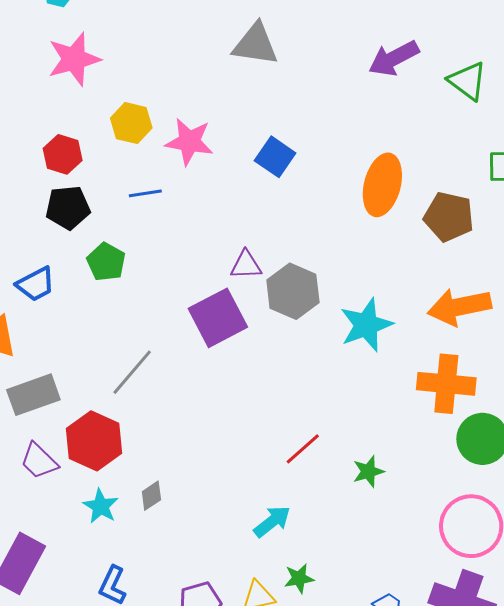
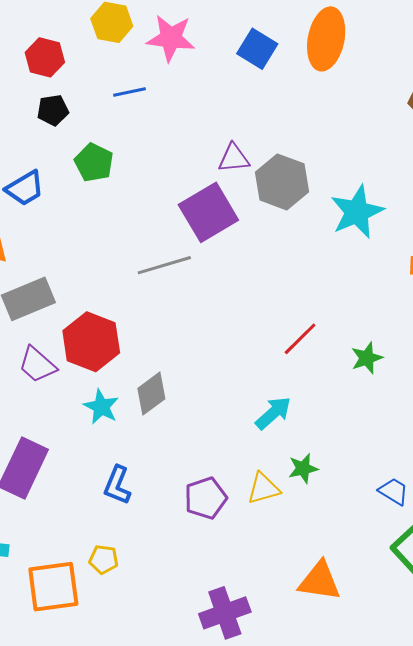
orange ellipse: (382, 185) -> (326, 39), moved
black pentagon: (68, 208) -> (53, 110), size x0.7
gray line: (132, 372) -> (164, 265), moved, turned 36
gray diamond: (151, 496) -> (151, 394), size x1.4

